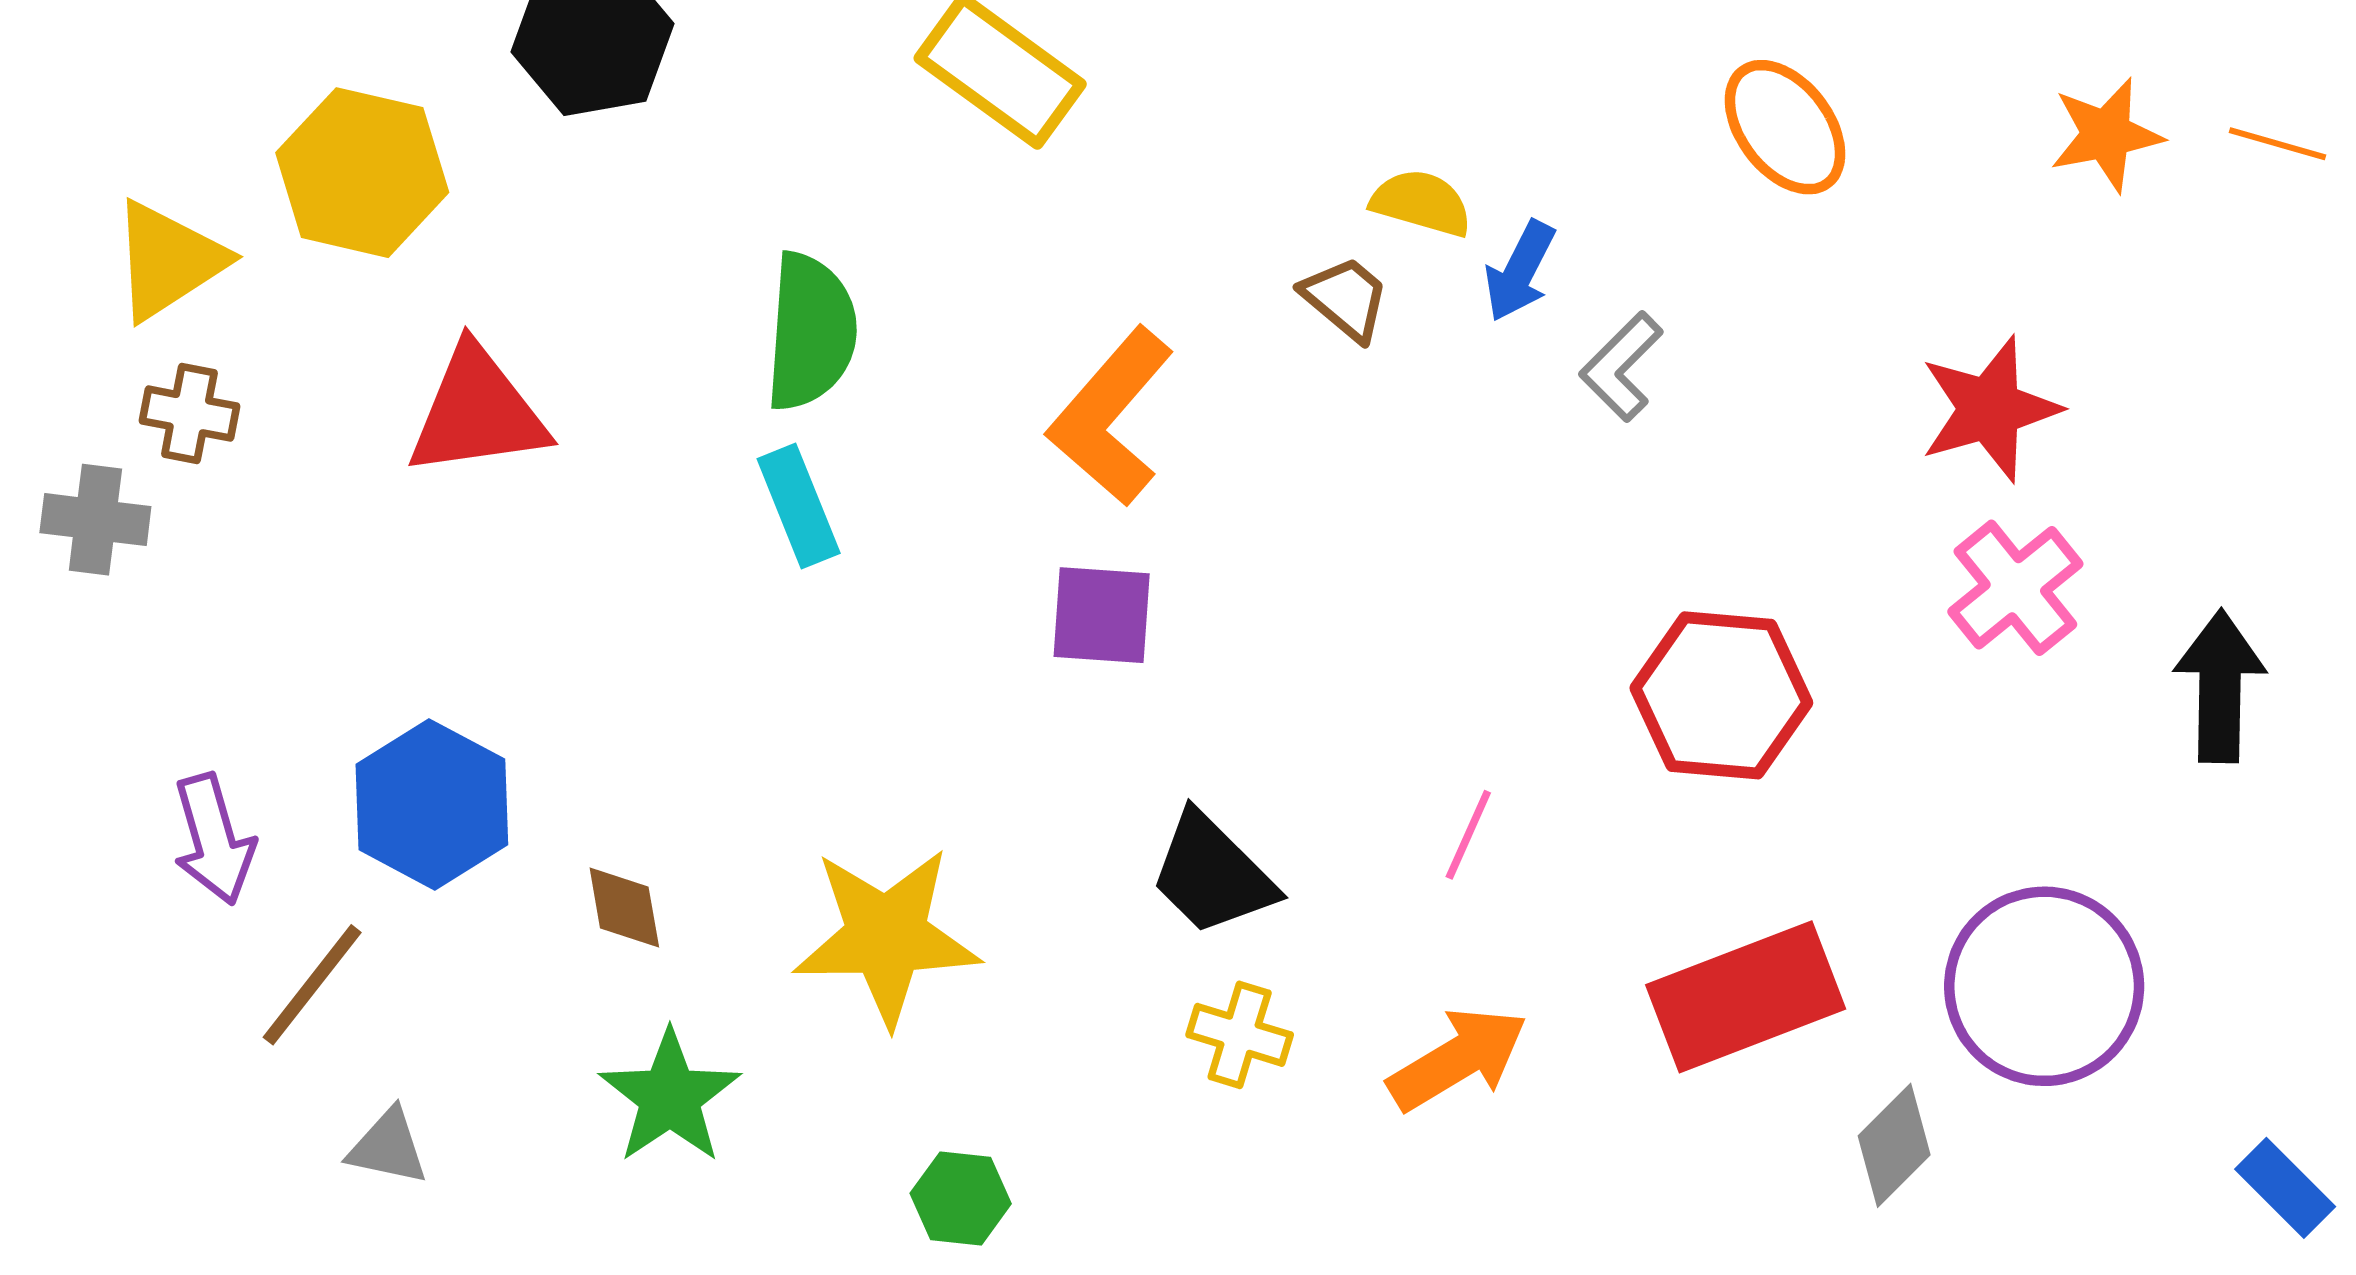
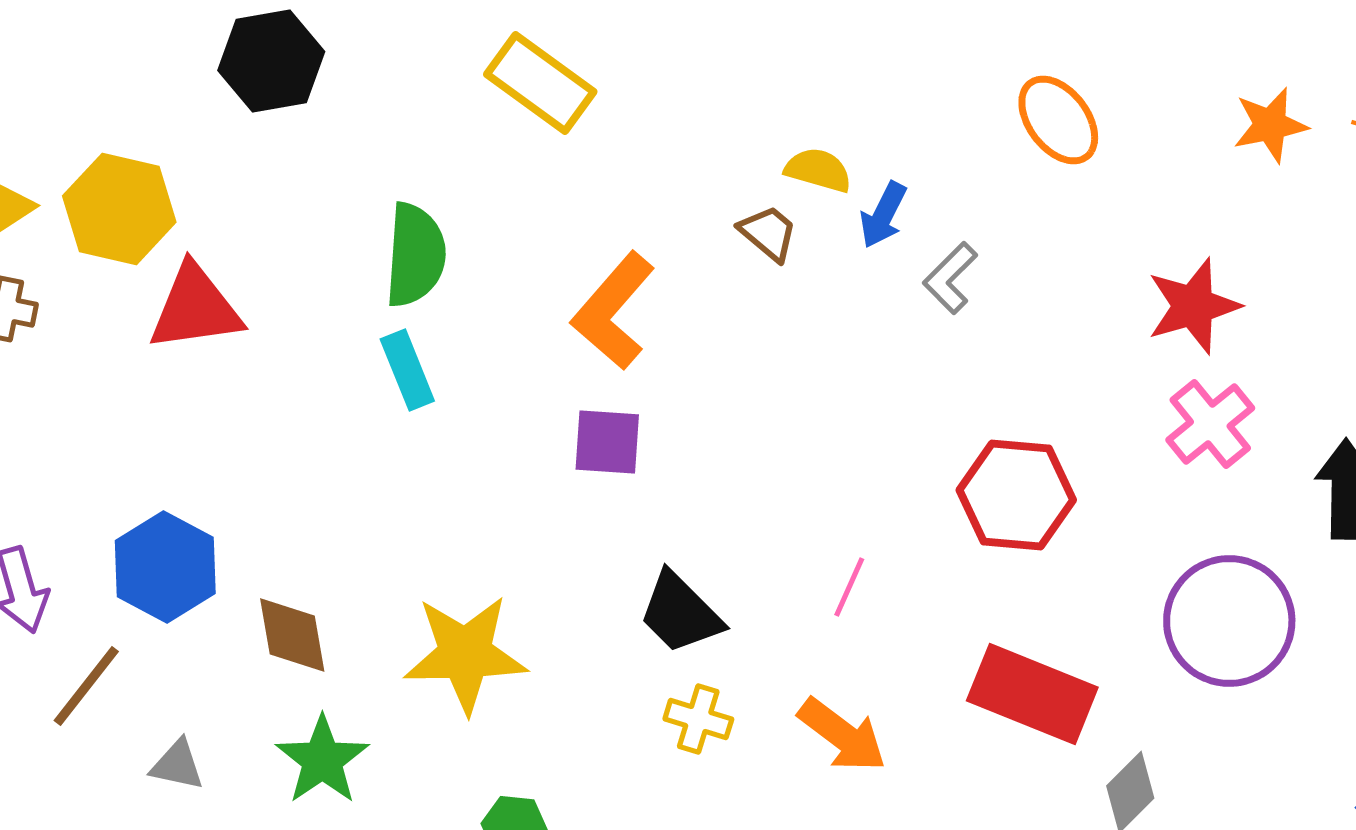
yellow hexagon: (362, 173) -> (119, 209), moved
brown diamond: (624, 908) -> (292, 635), size x1.4
purple circle: (2044, 986) -> (1229, 621), moved
red rectangle: (1746, 997) -> (1032, 694), turned 43
orange arrow: (1458, 1059) -> (842, 735), turned 68
gray triangle: (388, 1147) -> (177, 765), moved

